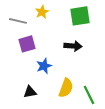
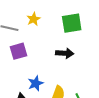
blue star: (44, 66) -> (36, 83), moved

